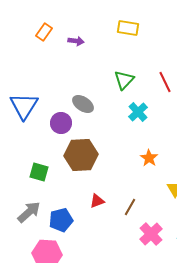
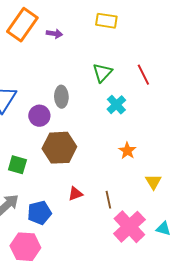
orange rectangle: (44, 32) -> (22, 25), size x1.8
gray ellipse: (83, 104) -> (61, 97), turned 55
brown line: (130, 207) -> (108, 200), turned -42
pink cross: (151, 234) -> (129, 227), size x1.4

